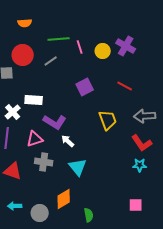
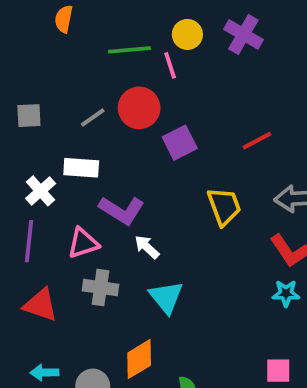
orange semicircle: (25, 23) -> (64, 19), turned 104
purple cross: (126, 46) -> (243, 34), moved
yellow circle: (103, 51) -> (187, 34), moved
red circle: (23, 55) -> (139, 108), moved
gray line: (51, 61) -> (93, 118), moved
red line: (125, 86) -> (257, 141), turned -56

